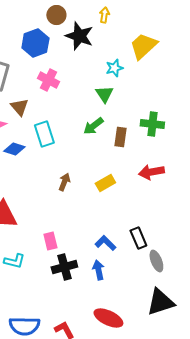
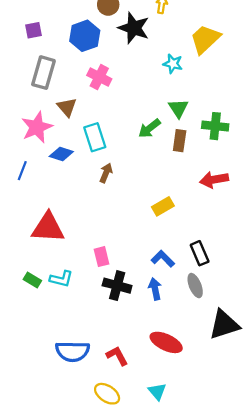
cyan star: (114, 68) -> (173, 64), turned 30
green triangle: (104, 94) -> (178, 108), moved
brown arrow: (64, 182) -> (106, 173), moved
yellow rectangle: (105, 183) -> (163, 206), moved
gray ellipse: (156, 261) -> (195, 286), moved
black cross: (64, 267) -> (117, 286), turned 30

